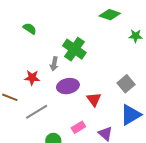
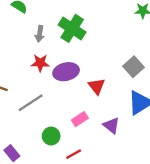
gray arrow: (54, 64) -> (40, 34), moved
red star: (32, 78) -> (40, 63), moved

